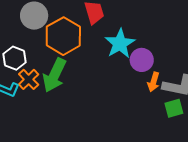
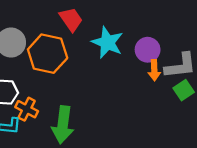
purple circle: (142, 60) -> (148, 50), moved
green arrow: (54, 75) -> (63, 125), moved

